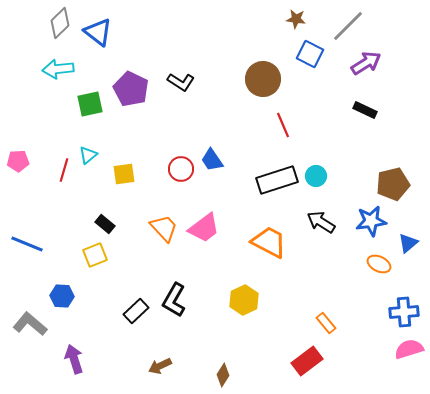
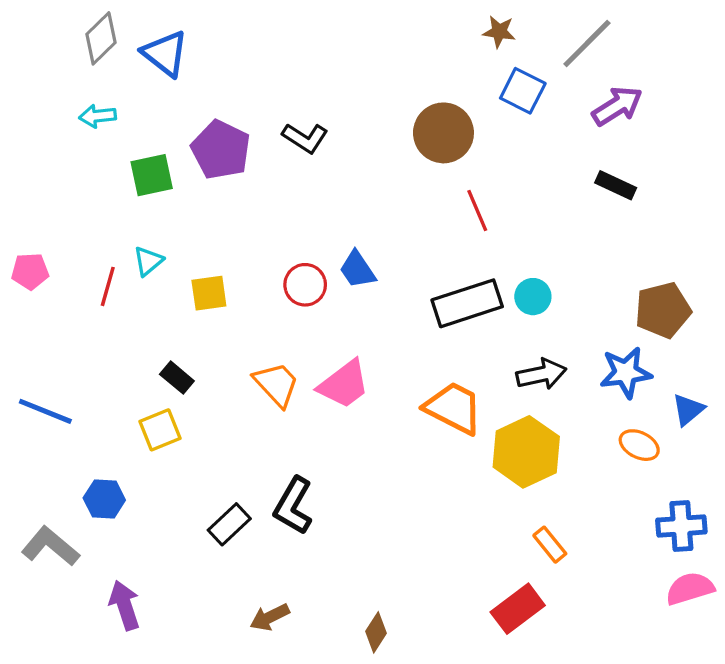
cyan arrow: (58, 69) -> (98, 116), size x0.7
black arrow: (321, 222) -> (541, 374), turned 136
yellow hexagon: (244, 300) -> (526, 452), moved, size x1.4

